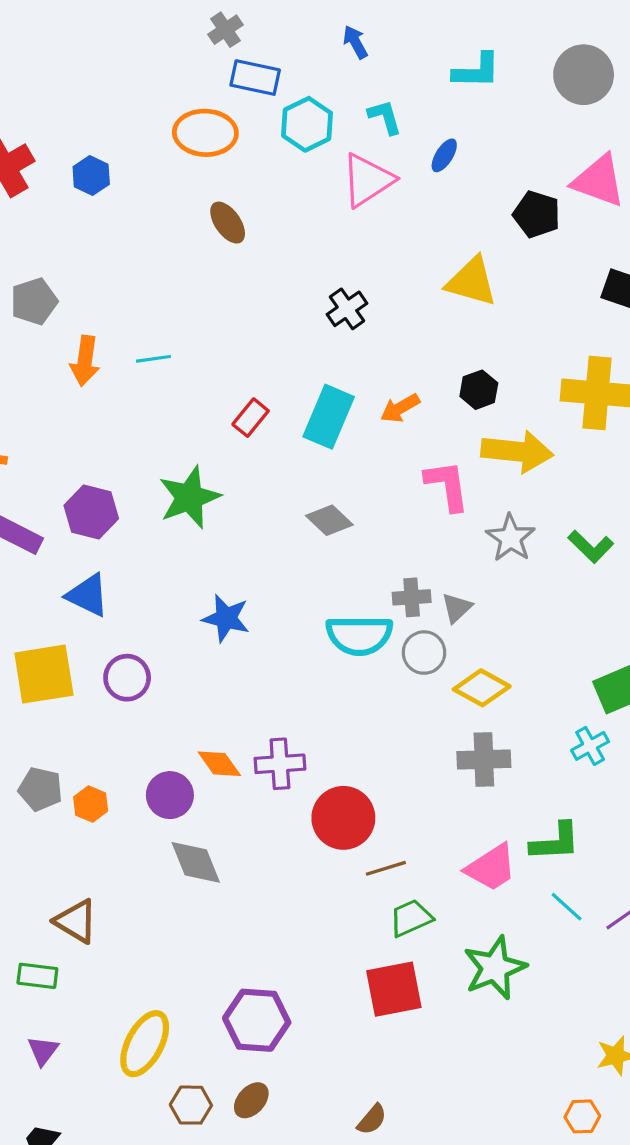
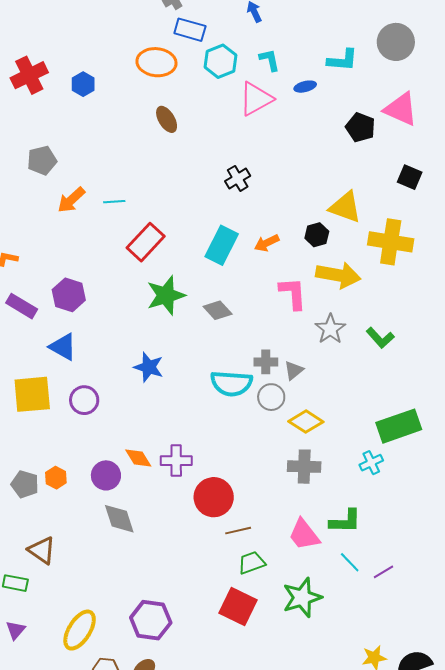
cyan L-shape: (476, 71) -> (343, 60), moved
blue ellipse: (444, 155) -> (305, 87), turned 40
yellow triangle: (472, 282) -> (345, 207), moved
orange arrow: (85, 361) -> (71, 200), turned 36
red rectangle: (251, 418) -> (146, 242), moved, size x1.6
green star: (189, 497) -> (166, 295), moved
gray pentagon: (40, 789) -> (25, 484), moved
pink trapezoid: (491, 868) -> (304, 535), turned 81
red square: (394, 989) -> (238, 607), turned 33

